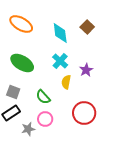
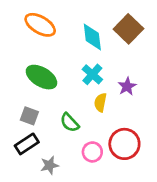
brown square: (87, 27) -> (128, 29), size x1.5
pink circle: (45, 119) -> (92, 152), moved

